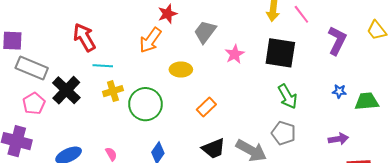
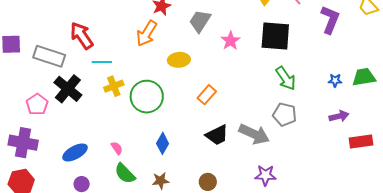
gray rectangle: (32, 68) -> (49, 56), moved
blue star: (339, 91) -> (335, 80), moved

